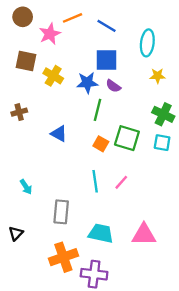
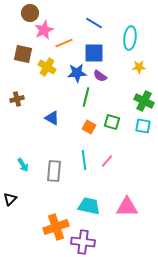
brown circle: (23, 17) -> (30, 13), moved
orange line: (72, 18) -> (64, 43), moved
green square: (127, 138) -> (112, 122), size x0.7
gray rectangle: (61, 212) -> (54, 171), moved
black triangle: (16, 233) -> (10, 199), moved

